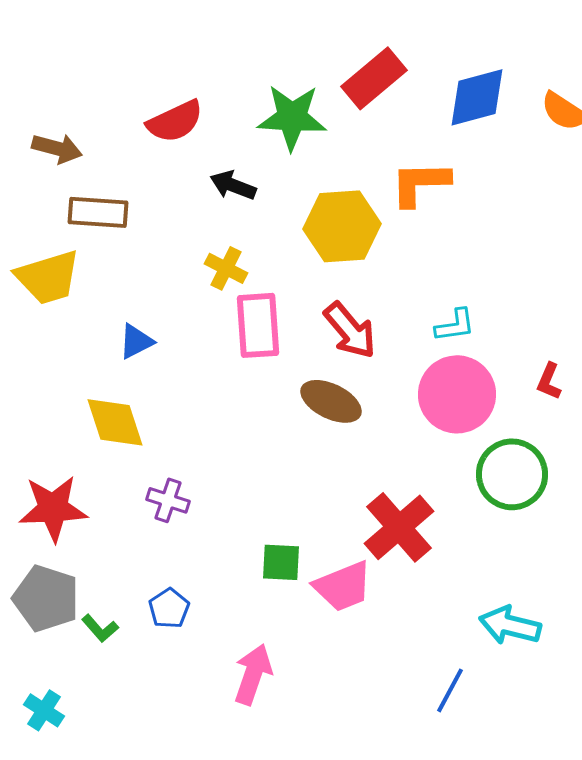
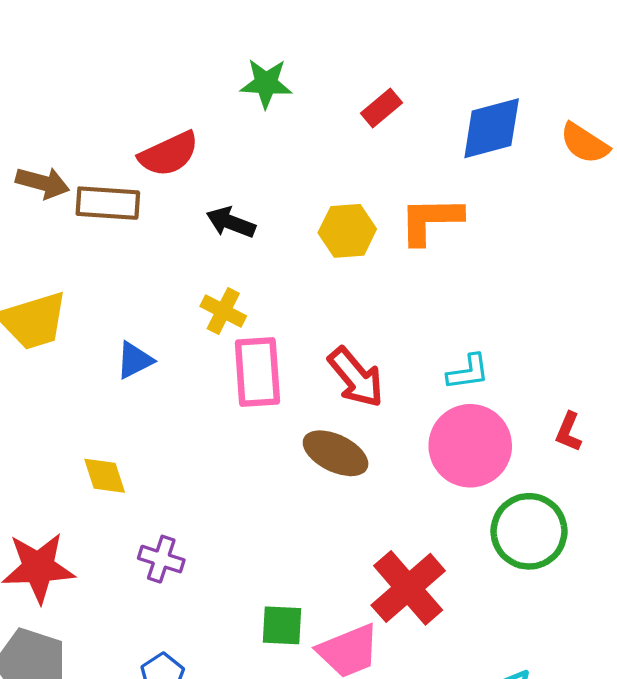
red rectangle: (374, 78) -> (381, 108), size x0.6
green star: (292, 117) -> (266, 83), moved, size x0.7
brown rectangle: (98, 212) -> (108, 203), moved
yellow hexagon: (342, 226) -> (347, 231), moved, size x0.7
blue triangle: (136, 341) -> (135, 360), moved
yellow diamond: (115, 422) -> (105, 476), size x0.7

